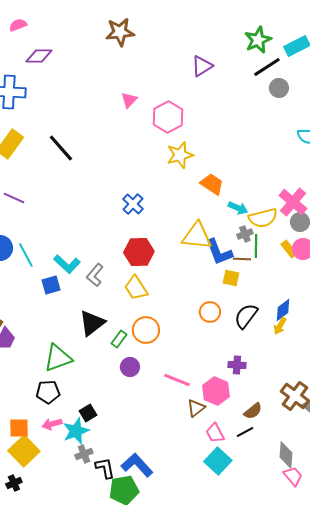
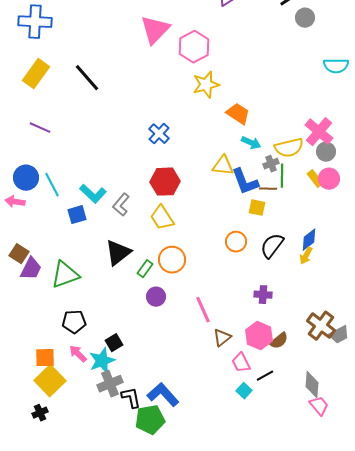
pink triangle: (129, 100) -> (155, 30), size x1.8
cyan arrow: (238, 208) -> (251, 143), moved
yellow triangle: (197, 236) -> (223, 166), size x0.7
green triangle: (58, 358) -> (65, 275), moved
pink line: (177, 380) -> (203, 310), turned 44
pink hexagon: (216, 391) -> (259, 336), moved
pink arrow: (52, 424) -> (78, 354), turned 60
black line: (245, 432) -> (265, 376), moved
gray cross: (84, 454) -> (110, 384), size x1.4
cyan square: (218, 461) -> (244, 391), size x0.6

